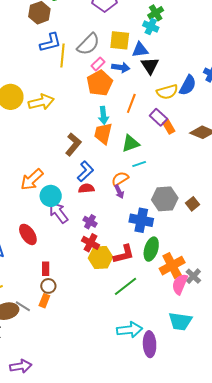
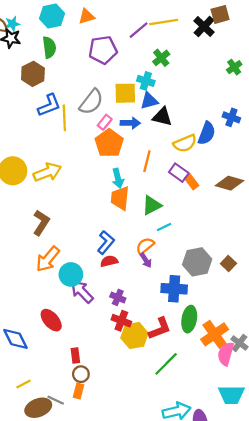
cyan cross: (151, 26) -> (146, 81), moved
black triangle: (150, 66) -> (162, 117), turned -36
brown L-shape: (73, 144) -> (41, 223), moved

